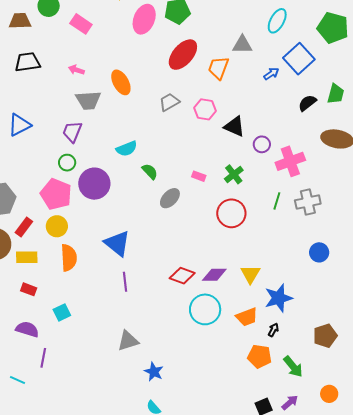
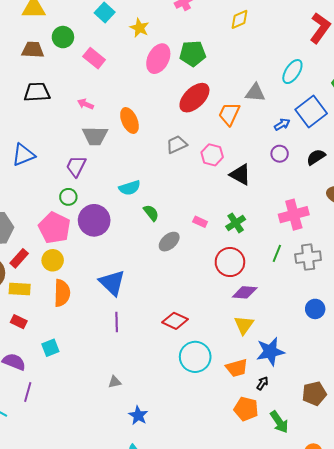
purple circle: (262, 144) -> (280, 154), moved
purple diamond: (214, 275) -> (245, 292), moved
gray triangle: (128, 341) -> (115, 382), size x0.6

